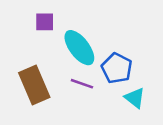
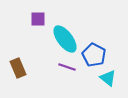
brown rectangle: (34, 85) -> (18, 68), moved, size x0.7

